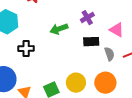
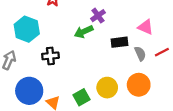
purple cross: (87, 18) -> (98, 16), moved

